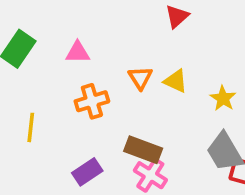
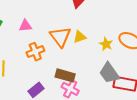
orange triangle: (140, 78) -> (60, 37), size x1.6
yellow triangle: (176, 81) -> (80, 37), turned -40

